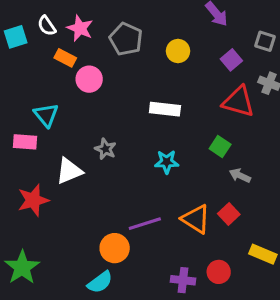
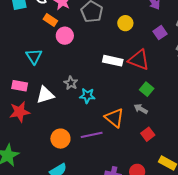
red triangle: (238, 102) -> (139, 60), moved
pink rectangle: (25, 142) -> (20, 86), moved
cyan star: (167, 162) -> (87, 96), moved
gray arrow: (240, 176) -> (141, 109), moved
orange triangle: (196, 219) -> (114, 118), moved
orange circle: (115, 248) -> (60, 139), moved

